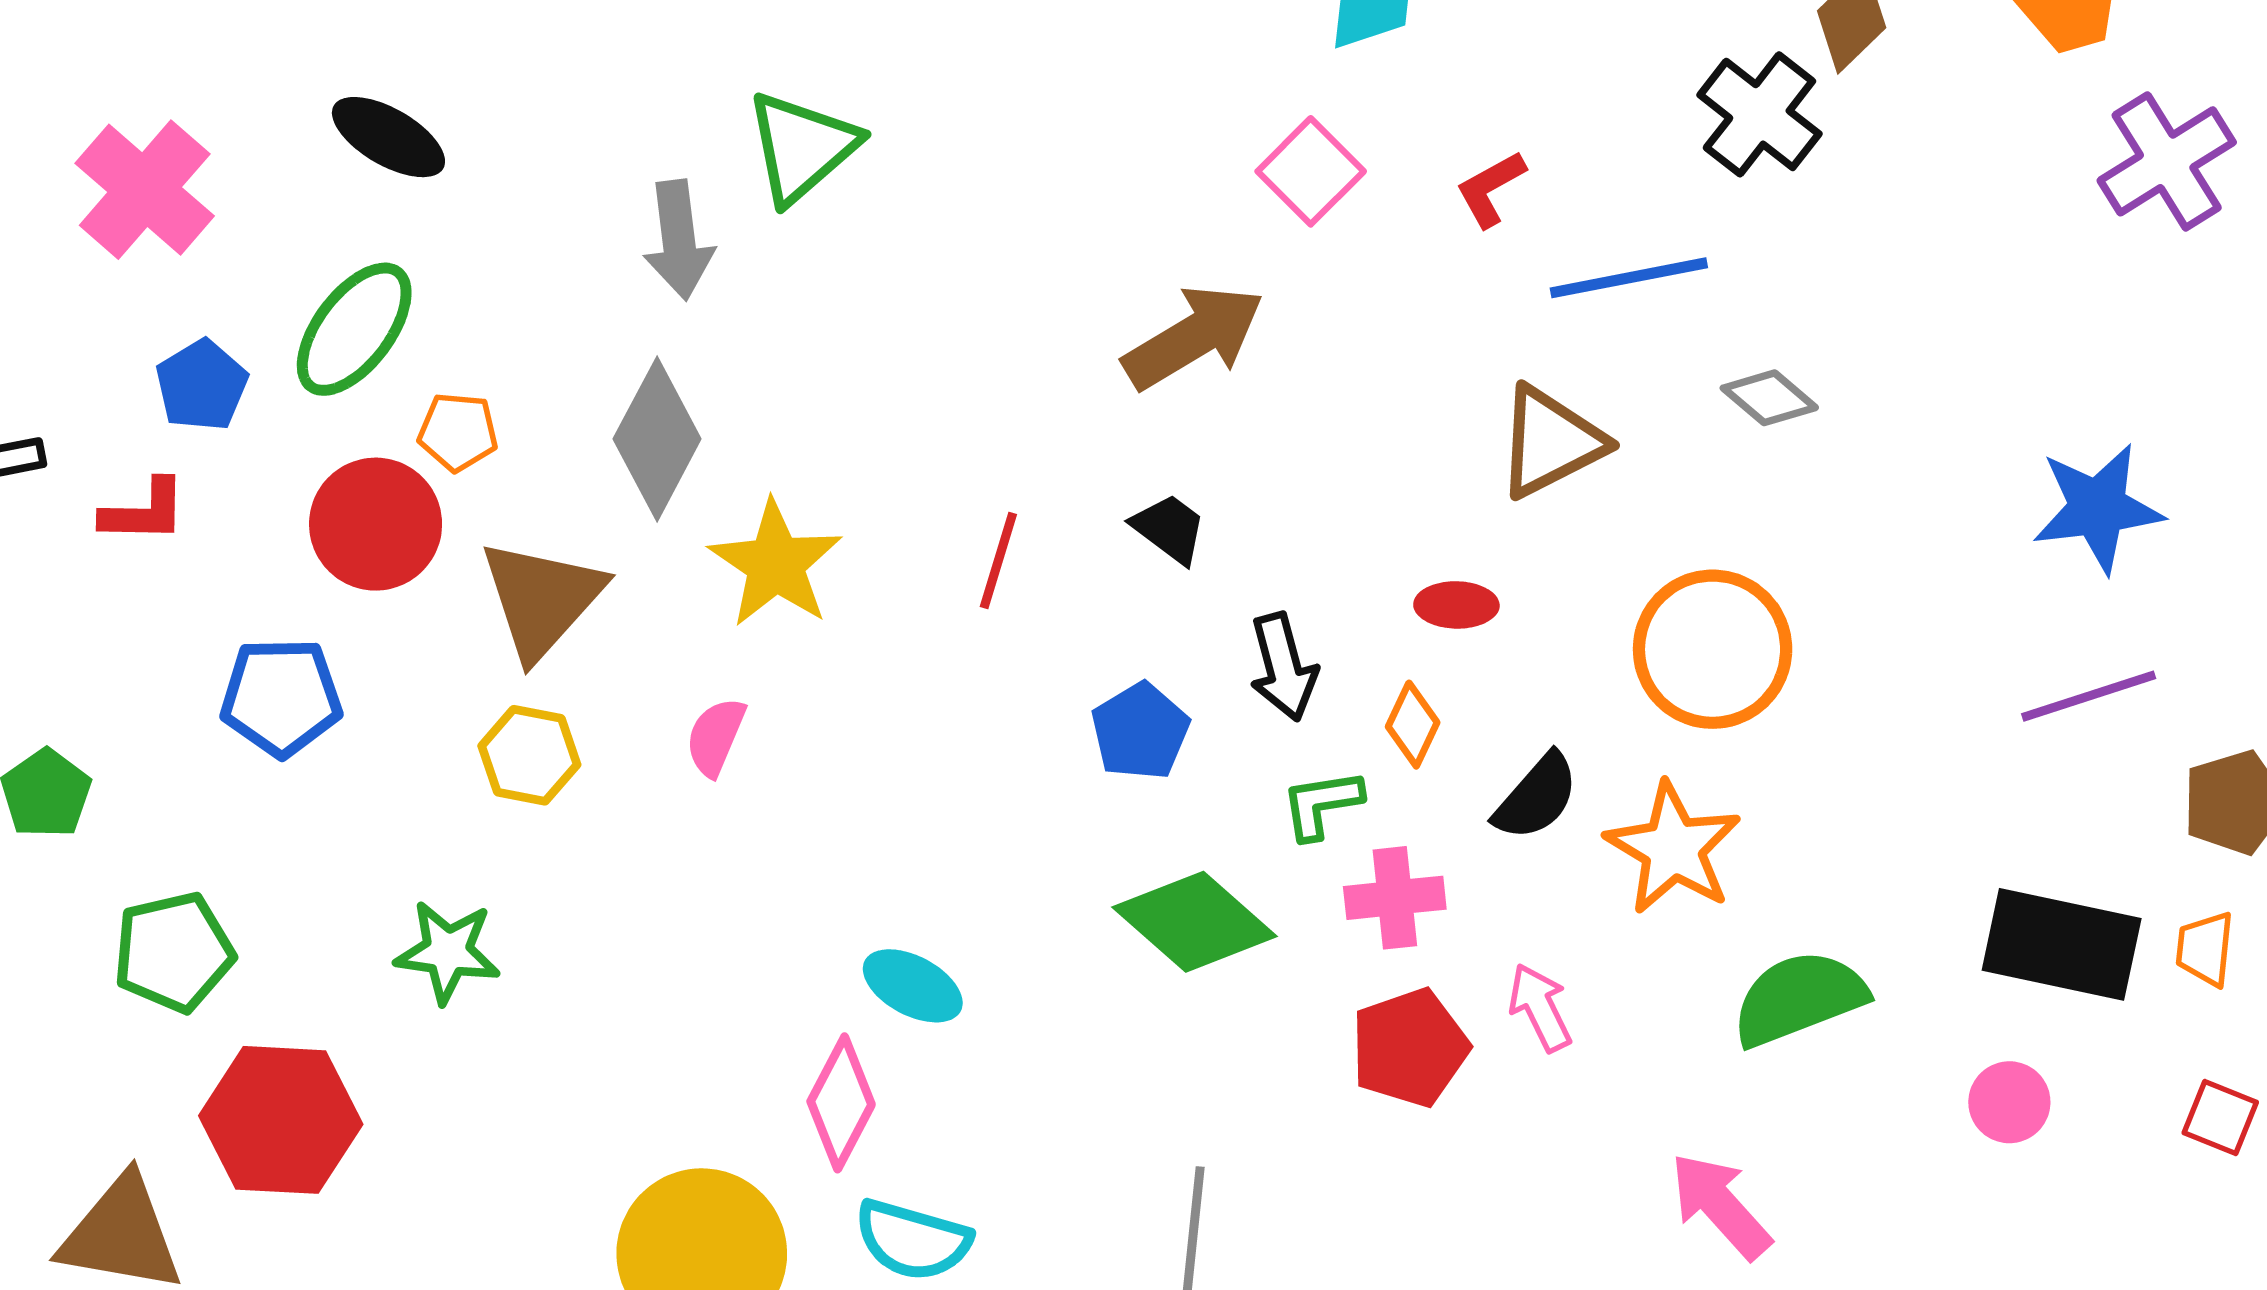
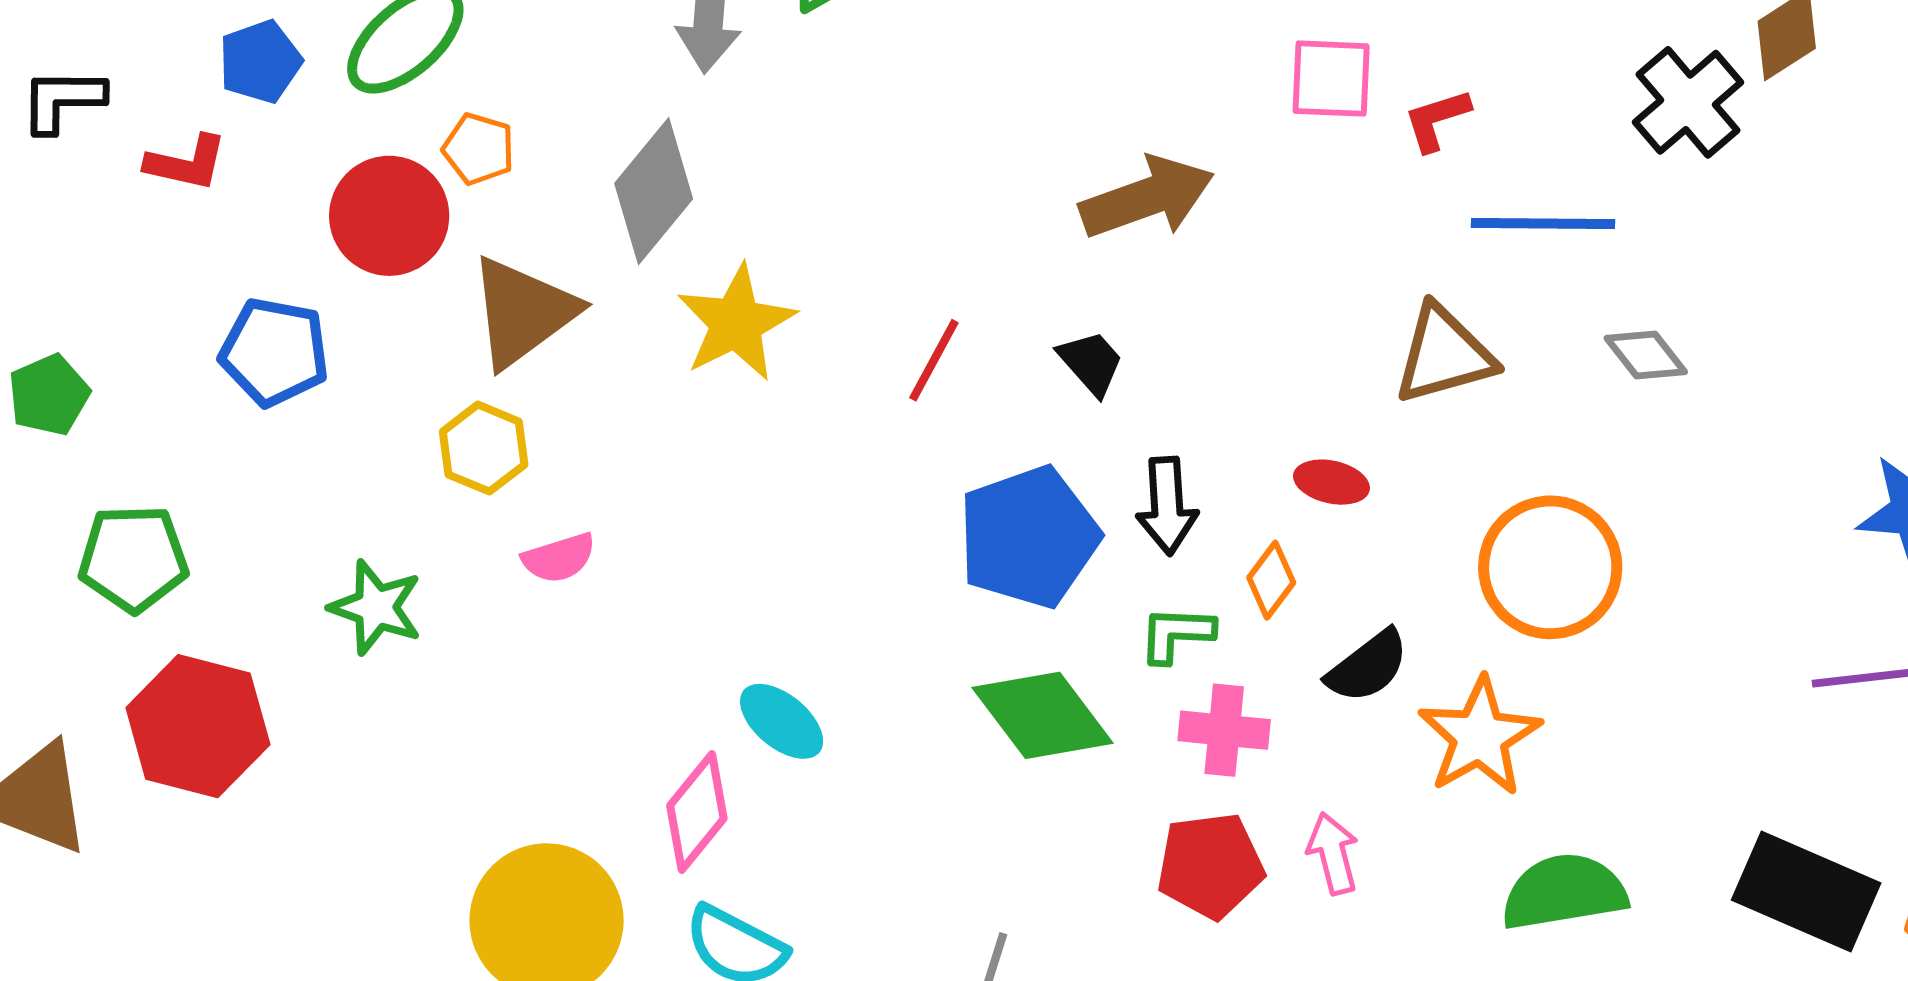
pink square: (1311, 171) -> (1331, 79), moved, turned 36
blue pentagon: (1140, 731) -> (1029, 537), size x1.6
pink semicircle: (716, 737) -> (559, 558), moved, turned -142

